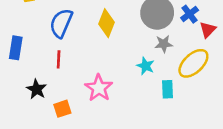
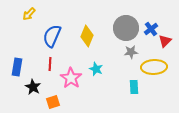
blue rectangle: (16, 48) -> (17, 67), moved
yellow ellipse: (193, 63) -> (154, 67), turned 40
cyan star: (145, 66) -> (96, 69), moved
pink star: (99, 88) -> (71, 78), moved

